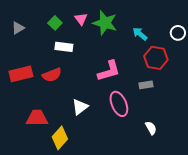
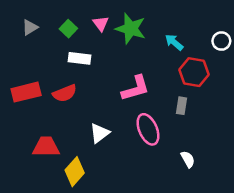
gray triangle: (18, 28) -> (30, 27), moved
gray rectangle: (146, 85) -> (182, 106), turned -72

